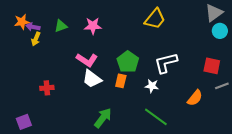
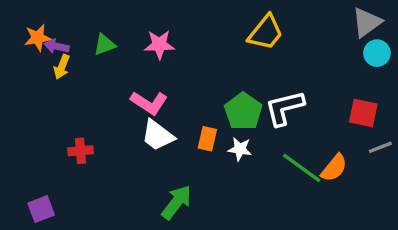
green pentagon: (128, 62) -> (243, 111), moved
white star: (152, 86) -> (240, 149), moved
green line: (156, 117) -> (302, 168), moved

